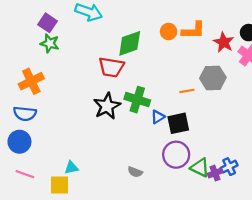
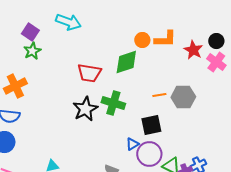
green star: (50, 43) -> (32, 51), turned 30
green diamond: (130, 43) -> (126, 62), moved
gray hexagon: (213, 78) -> (183, 97), moved
blue triangle: (158, 117) -> (132, 144), moved

